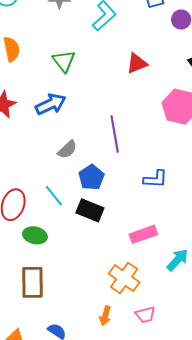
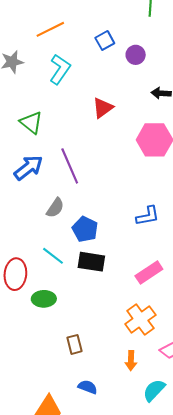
purple line: (115, 134) -> (70, 166), moved
orange cross: (124, 278) -> (140, 320), turned 32
brown rectangle: (33, 282) -> (75, 344), moved, size x0.6

